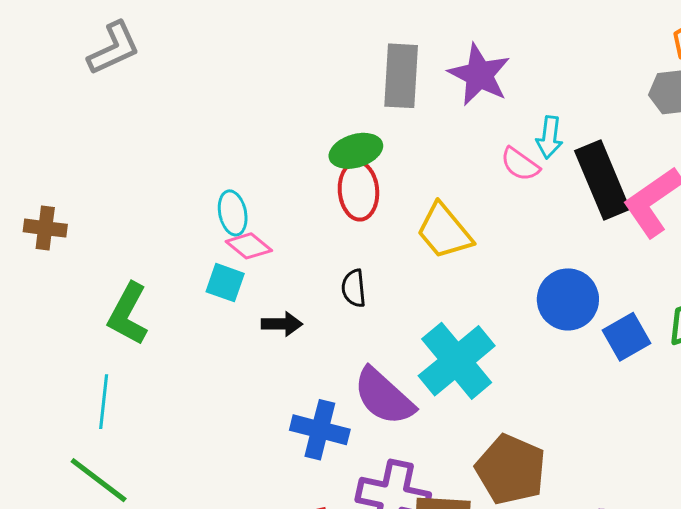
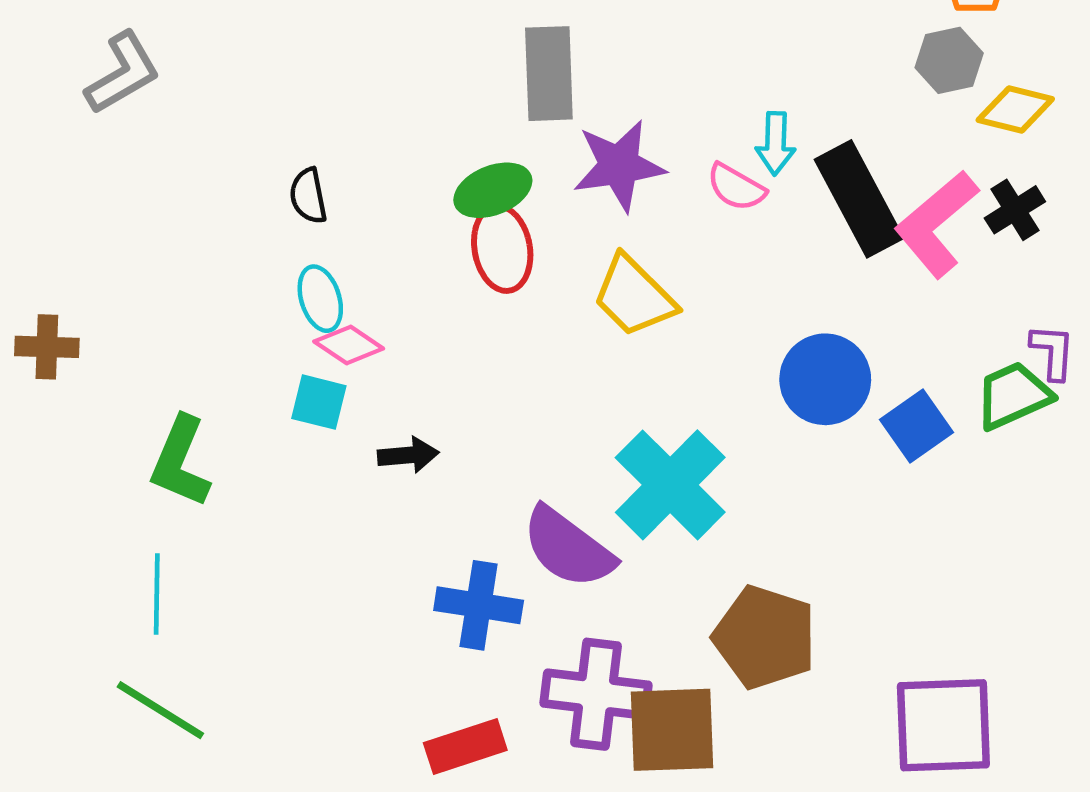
purple star: (479, 75) -> (619, 166), moved, turned -30
black semicircle: (354, 288) -> (308, 196), moved

